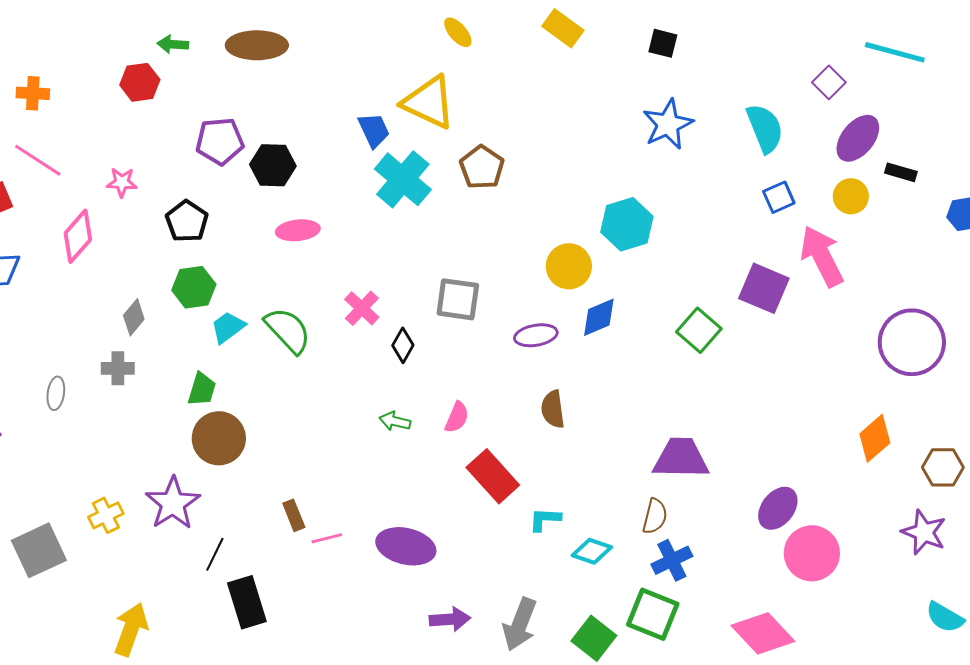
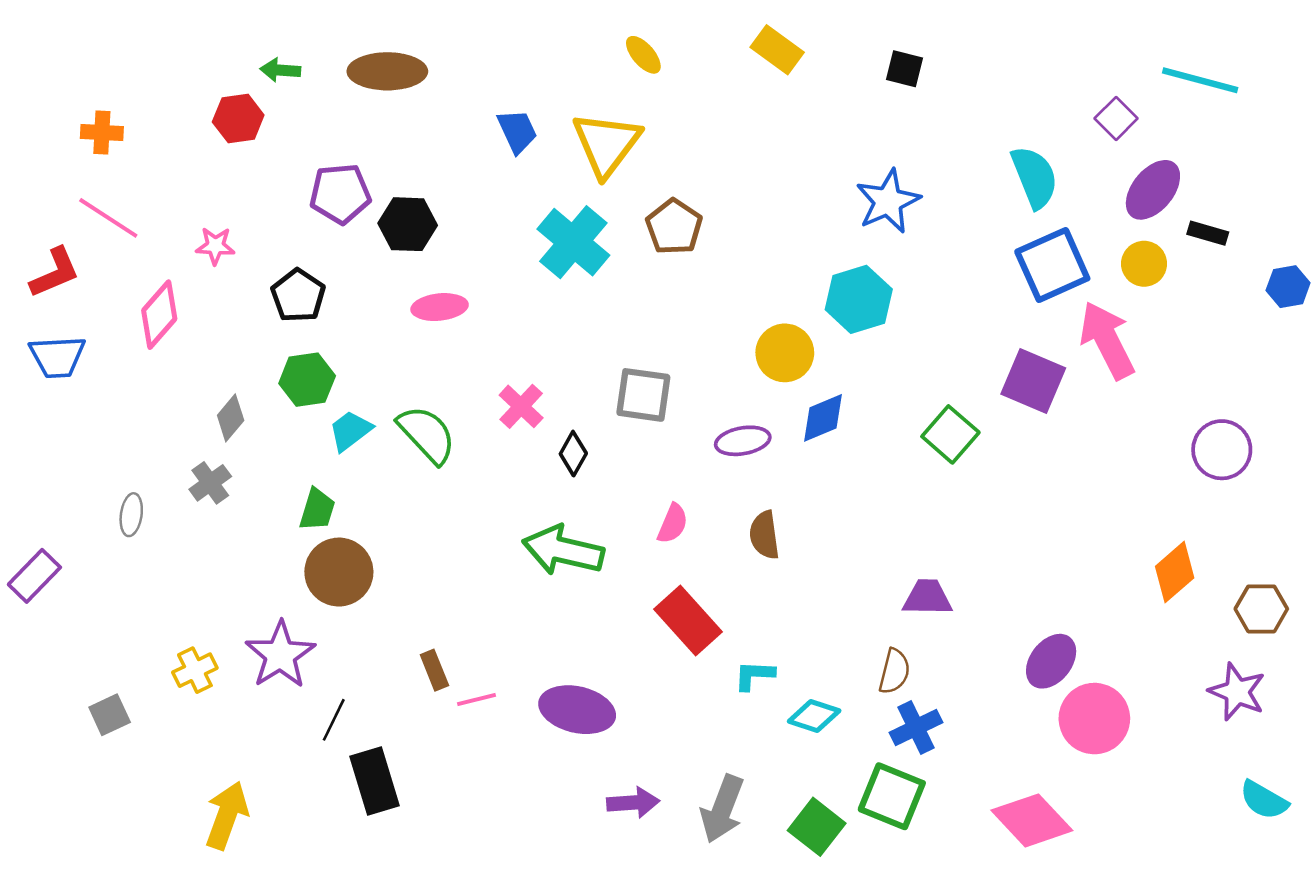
yellow triangle: (429, 102) -> (606, 144), turned 42
blue star: (668, 124) -> (888, 201), moved
blue trapezoid: (374, 130) -> (517, 131), moved
blue square: (779, 197) -> (1052, 265), size x1.8
purple circle: (912, 342) -> (1222, 450), size x0.7
gray cross: (118, 368) -> (210, 483), turned -36
pink semicircle: (457, 417) -> (673, 524), moved
green arrow: (395, 421) -> (563, 550), size x2.0
purple trapezoid: (681, 458) -> (927, 598), size x0.7
gray square: (39, 550) -> (110, 715), size x0.6

